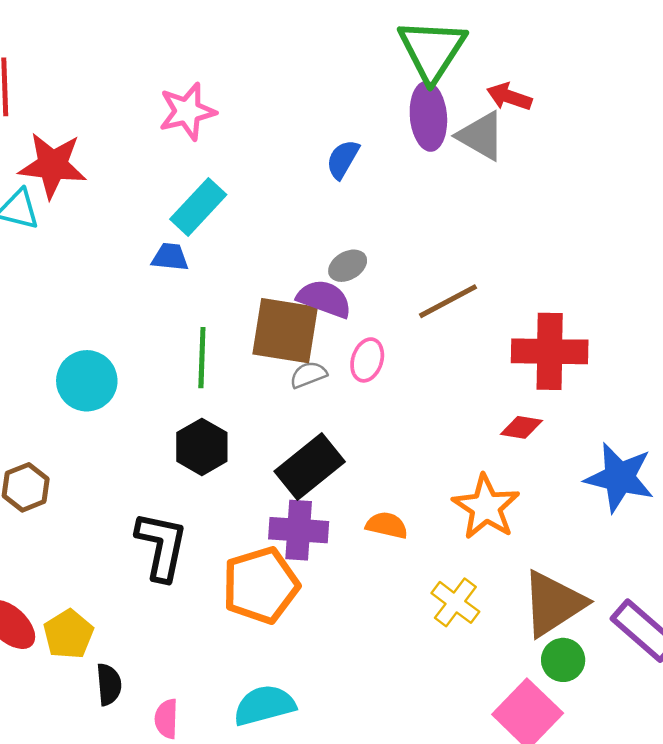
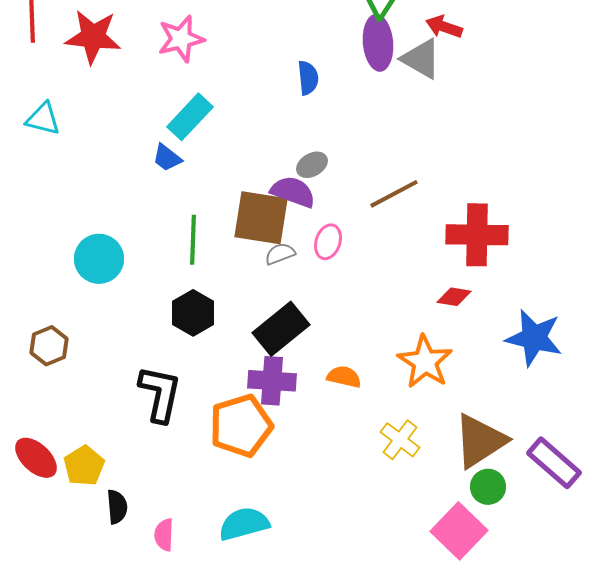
blue semicircle: (343, 159) -> (308, 78), turned 144
red star: (53, 165) -> (93, 37), moved
blue trapezoid: (170, 257) -> (167, 158), turned -148

